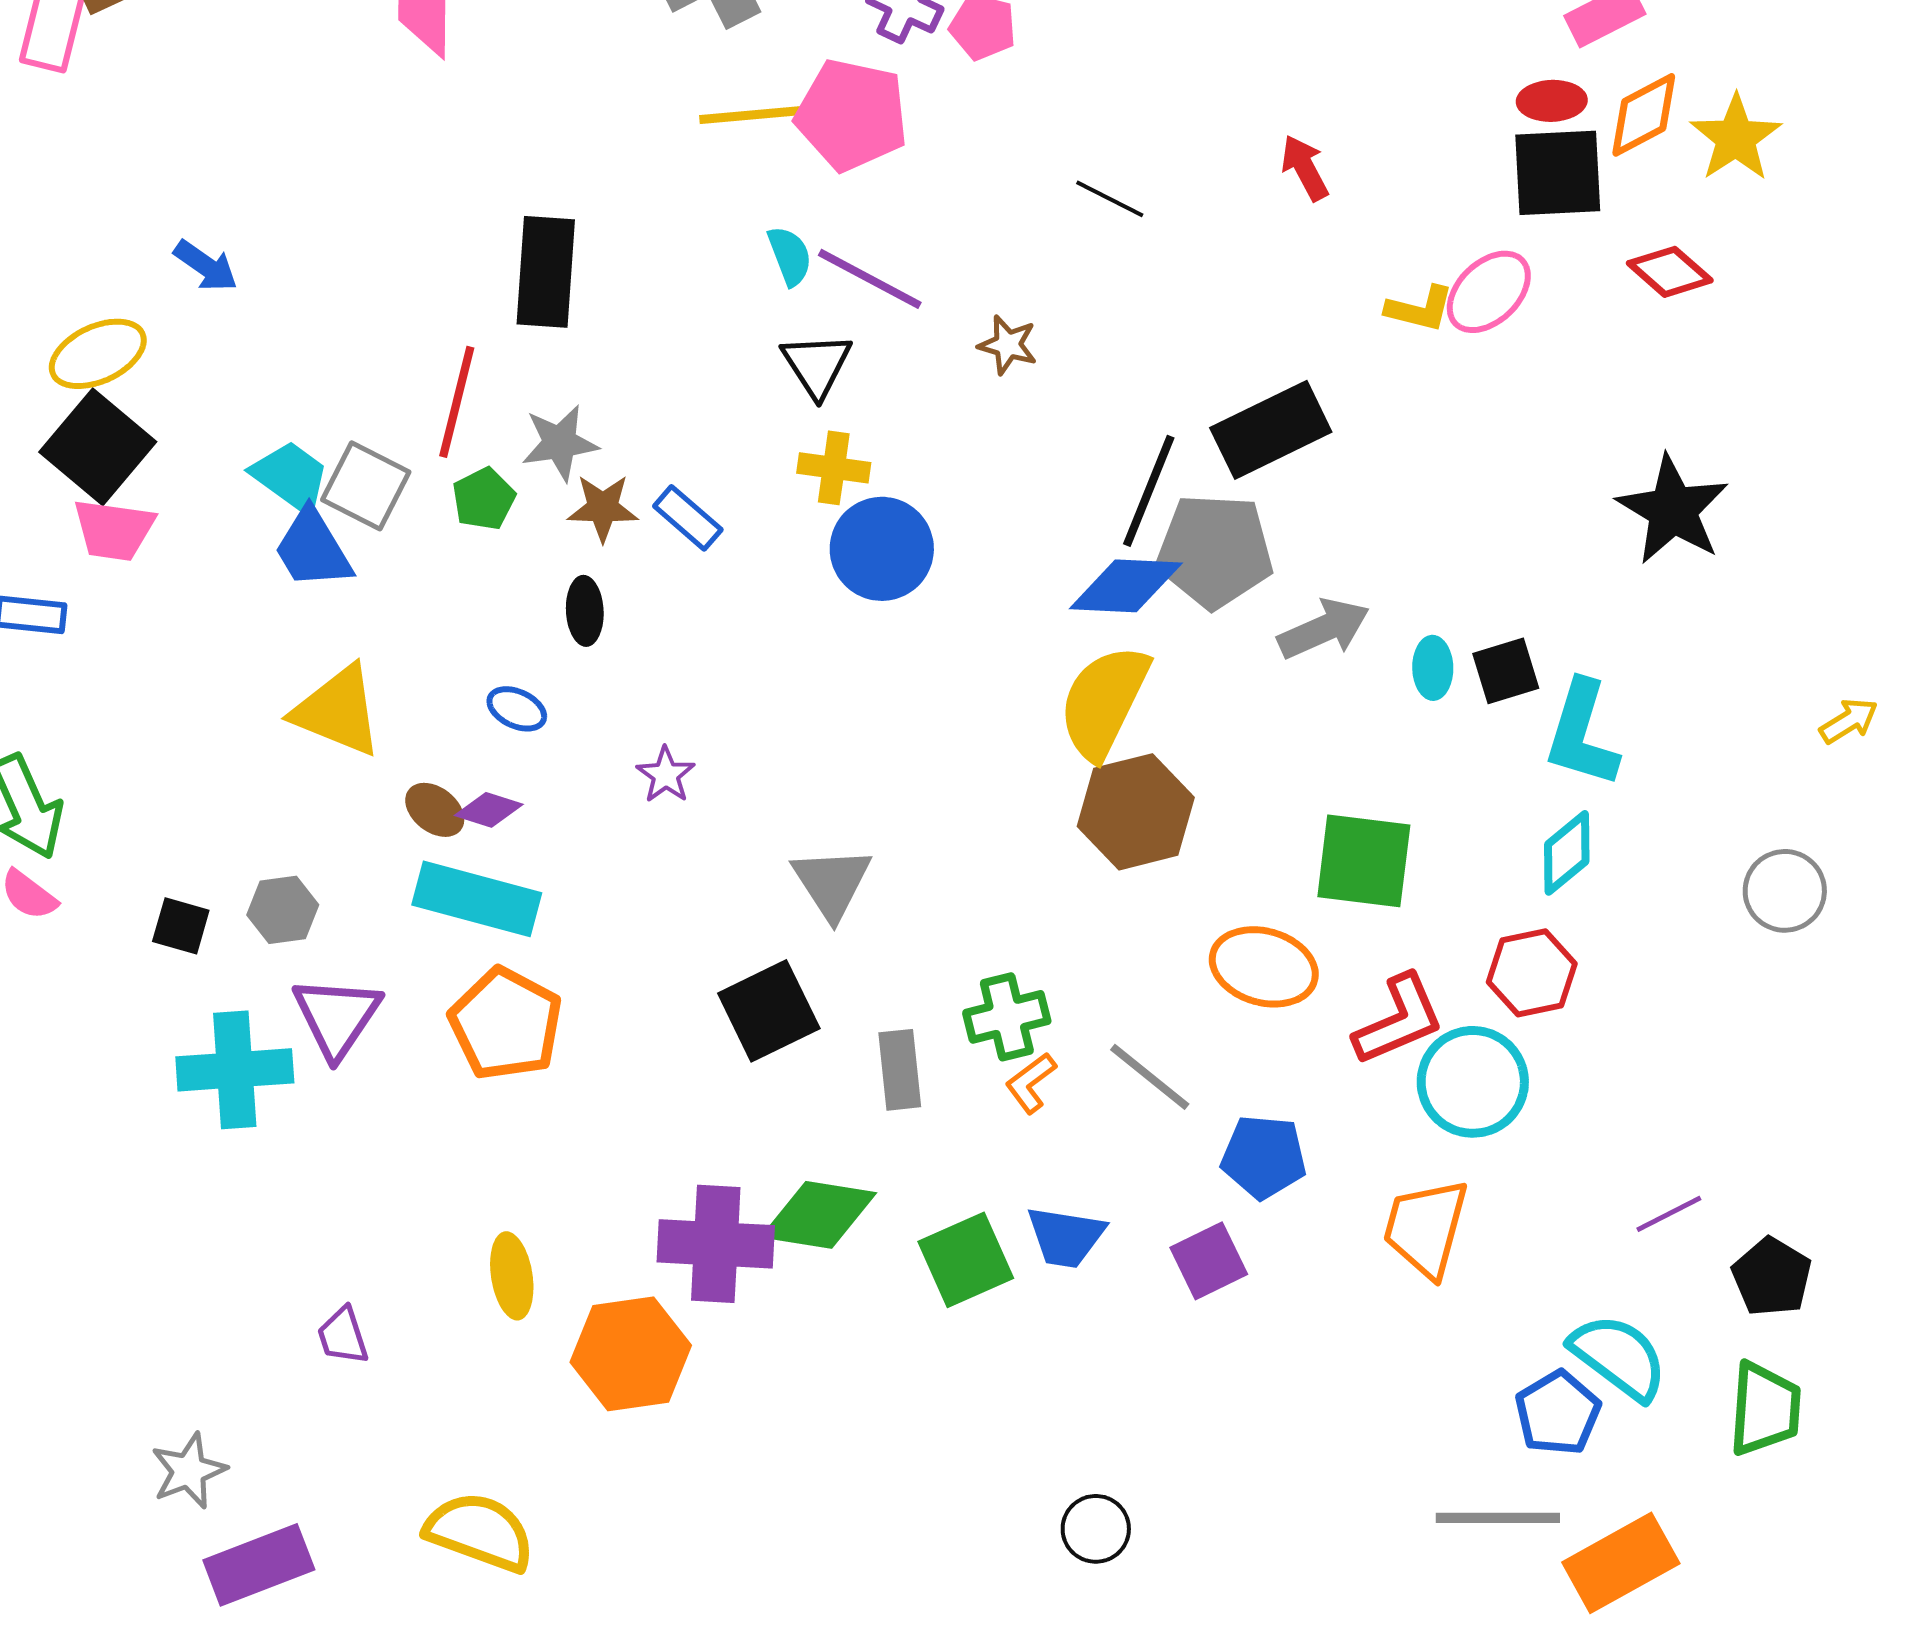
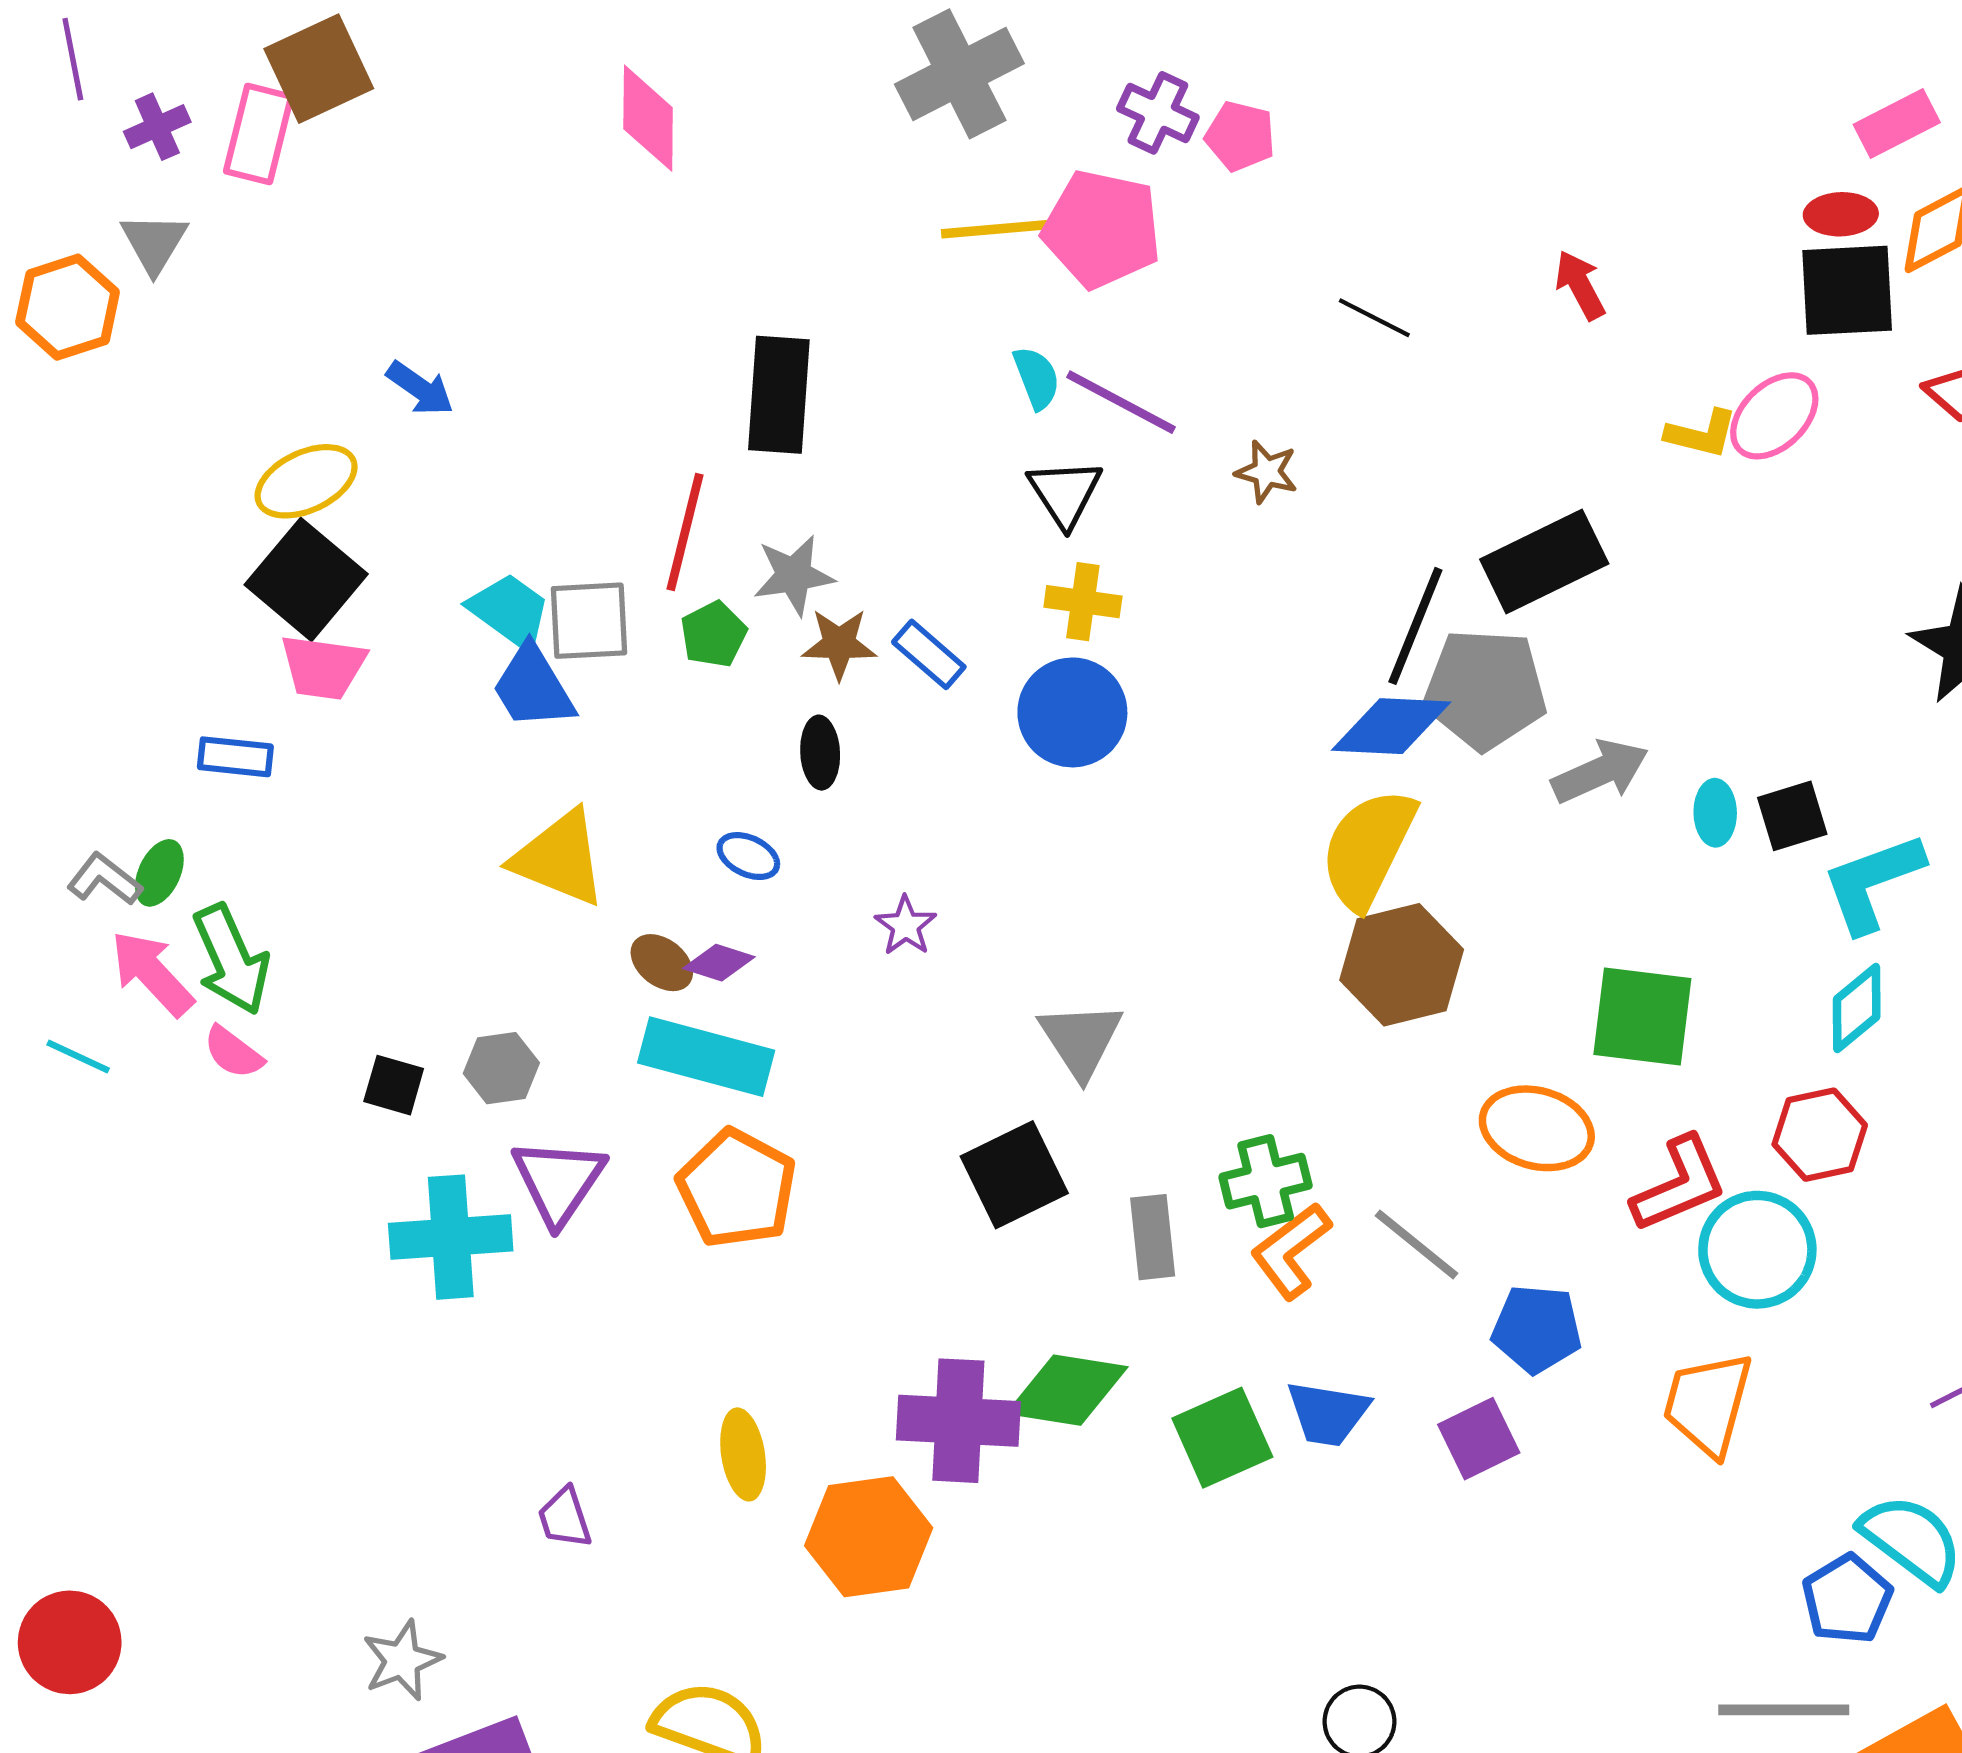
gray square: (366, 486) -> (589, 621), turned -30
blue circle: (882, 549) -> (1072, 712), moved
cyan L-shape: (1582, 734) -> (1872, 882), turned 53
orange L-shape: (1031, 1083) -> (1291, 1251), size x1.5

